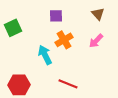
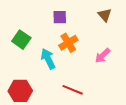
green square: (13, 28) -> (21, 40), moved, turned -30
pink arrow: (96, 41) -> (103, 56), moved

